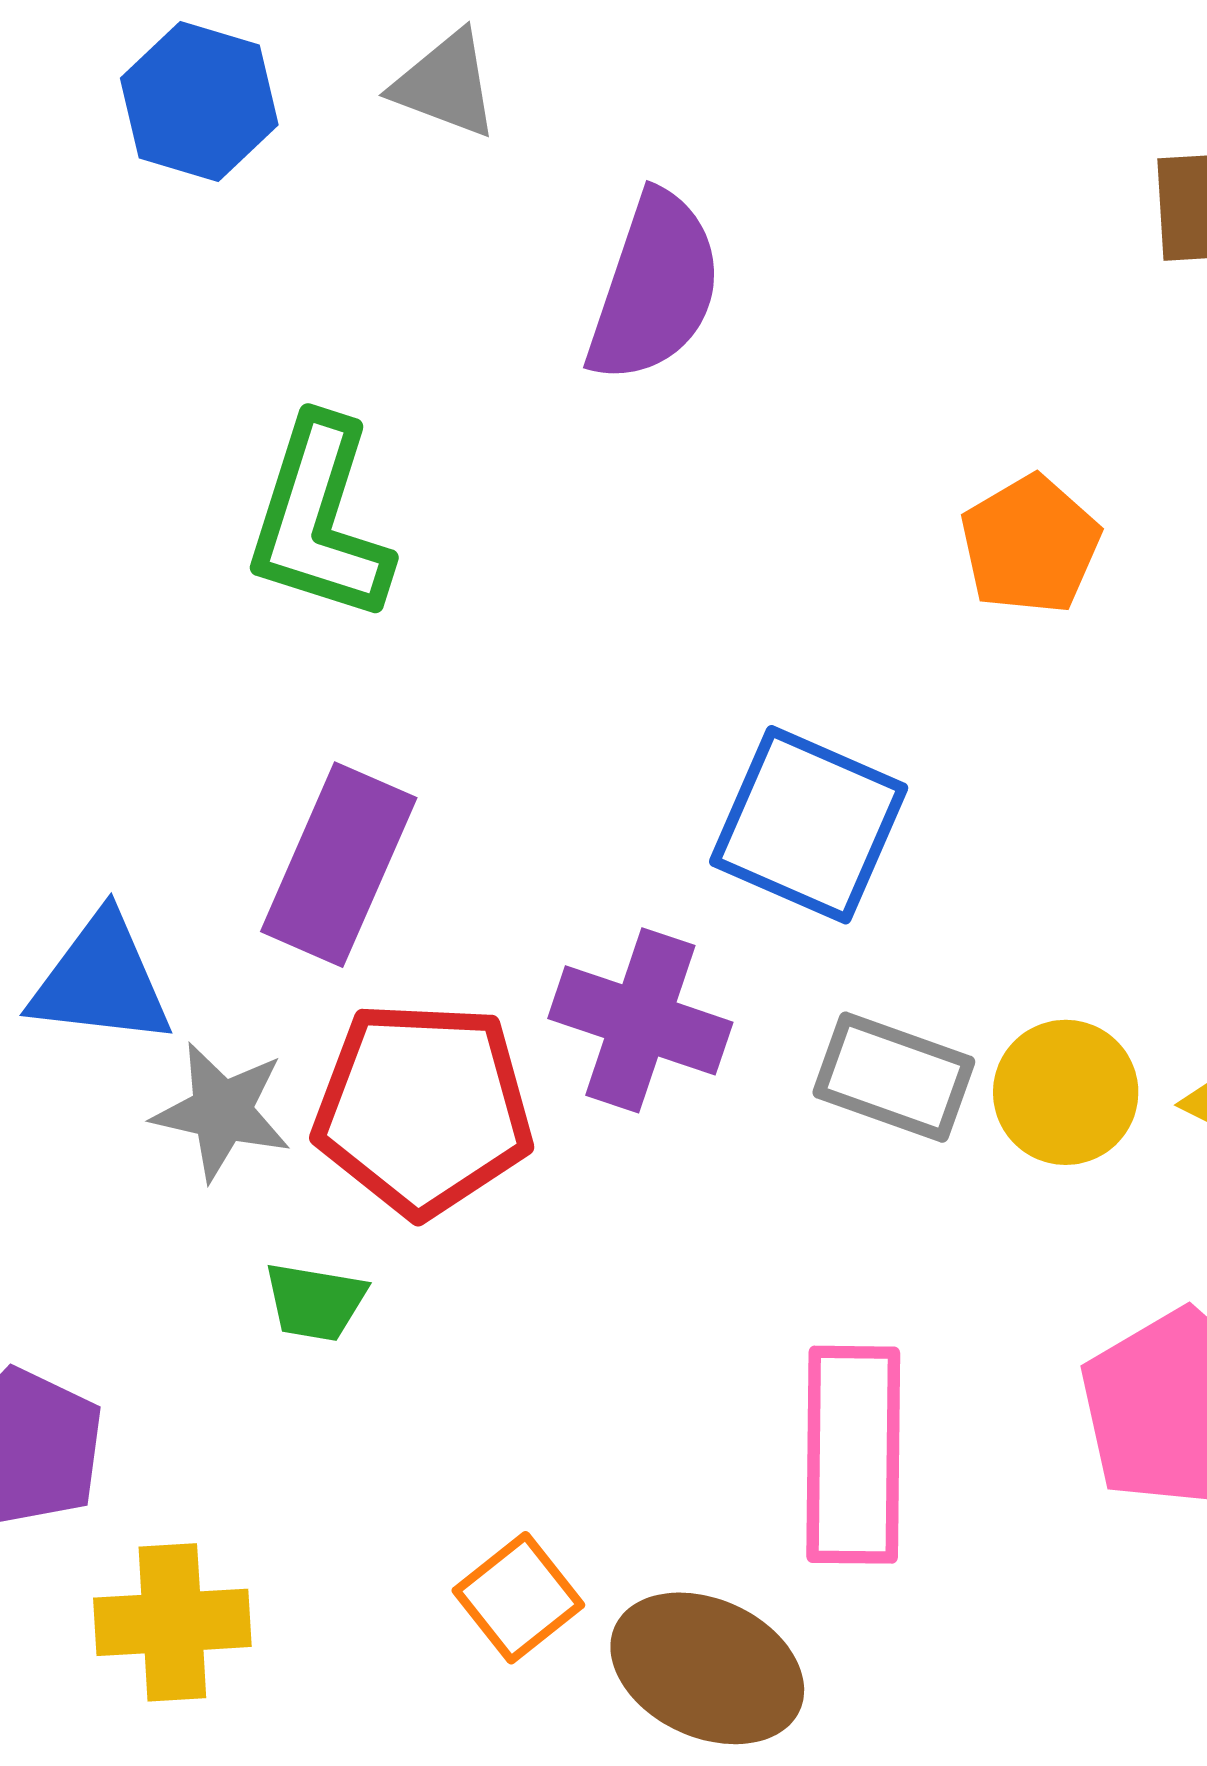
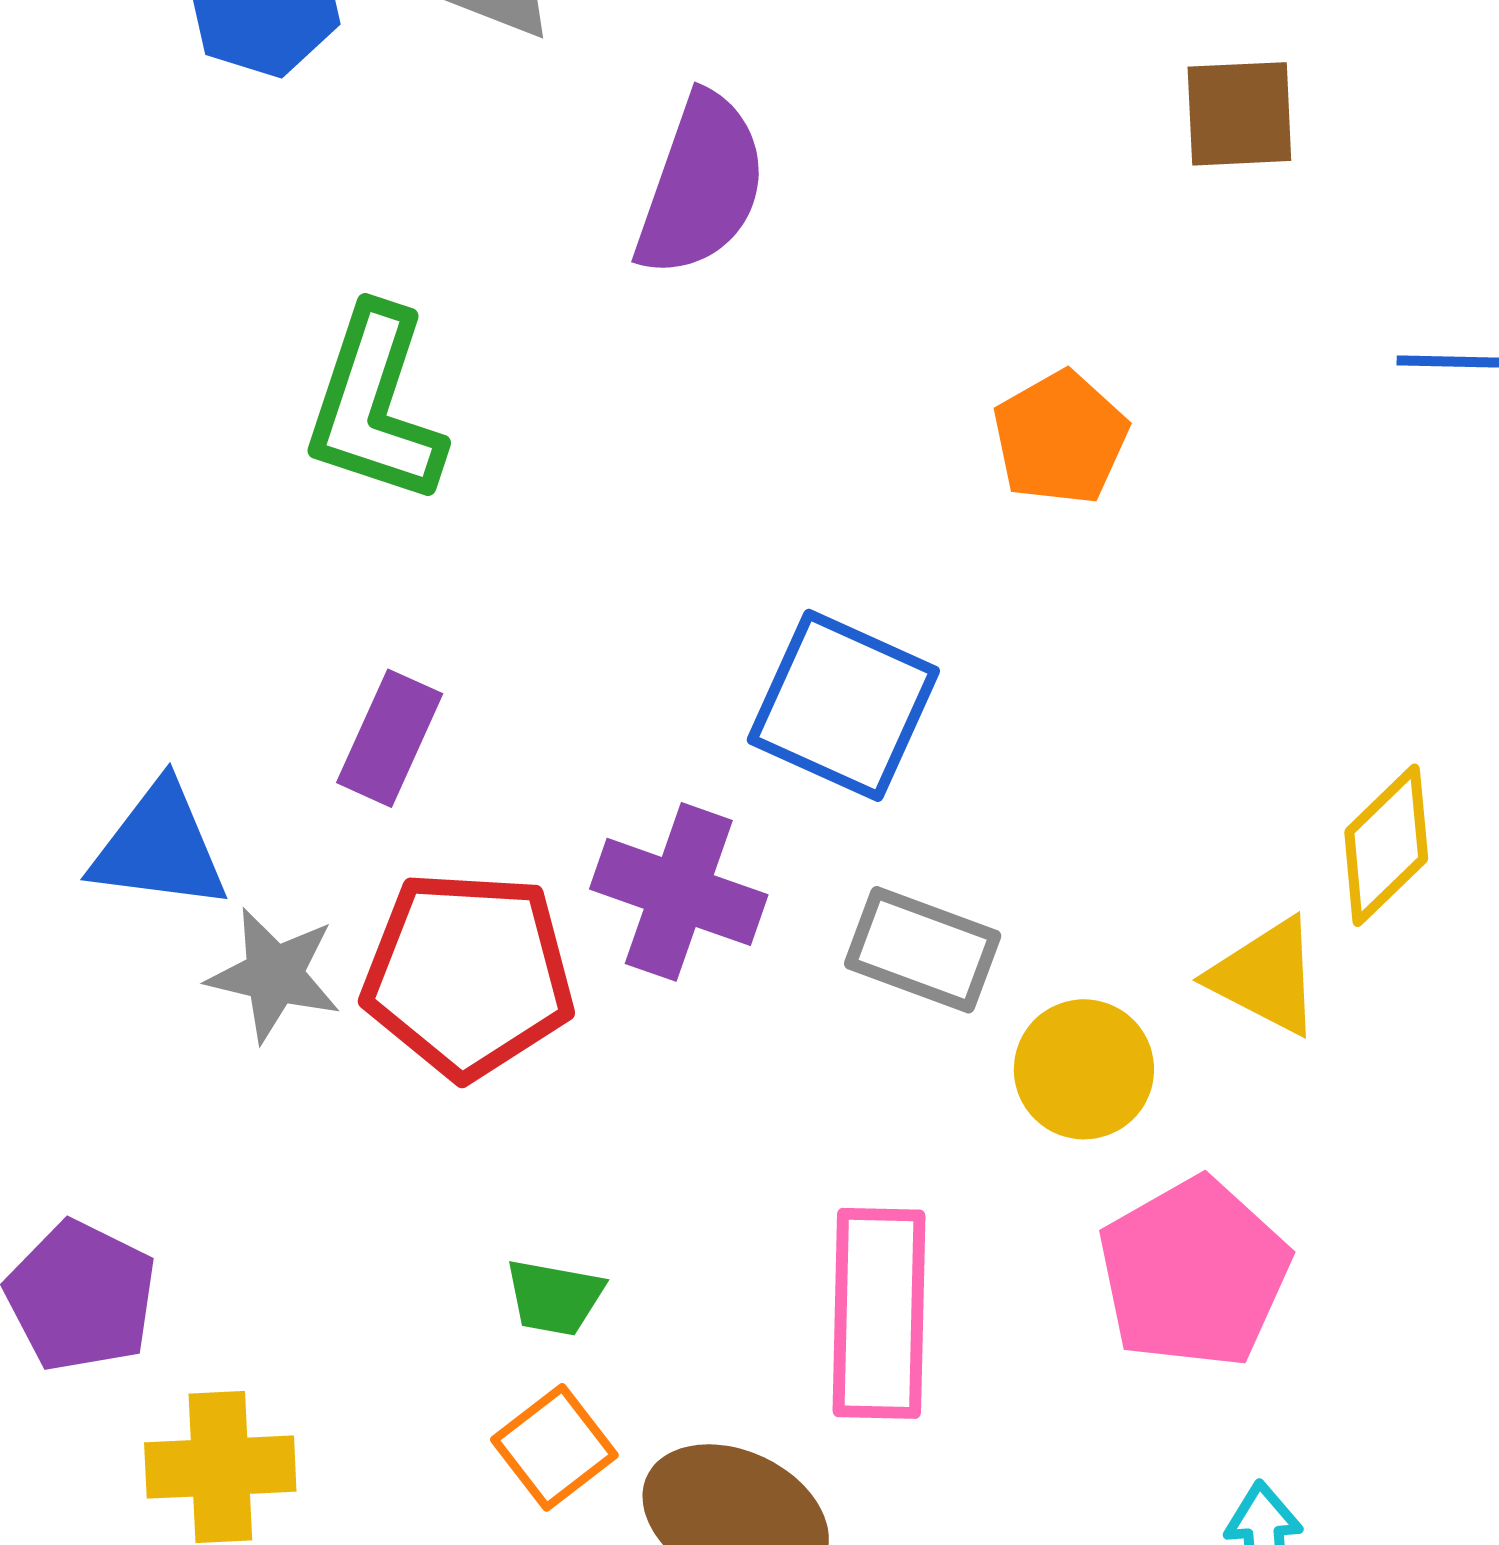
purple rectangle: (339, 865) -> (390, 738), size x0.7
yellow circle: (1066, 1092) -> (1084, 1069), moved
green trapezoid: (315, 1302) -> (554, 1297), moved

